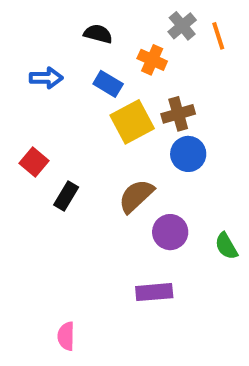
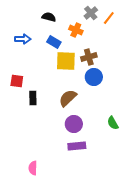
orange line: (218, 36) -> (109, 18), turned 56
yellow square: (132, 122) -> (66, 61), turned 30
red square: (34, 162) -> (17, 81), turned -32
black rectangle: (66, 196) -> (33, 98), turned -32
purple circle: (170, 232) -> (74, 124), moved

